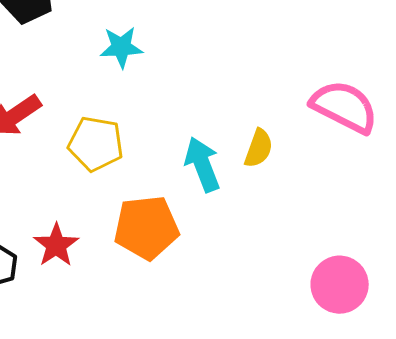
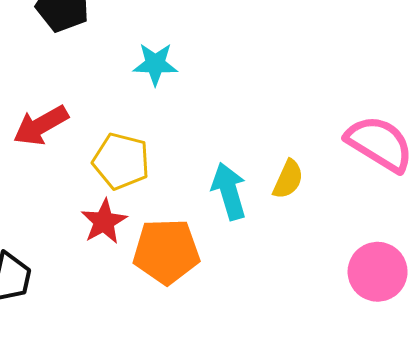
red star: (56, 245) -> (104, 222), moved
pink circle: (340, 285) -> (378, 272), moved

